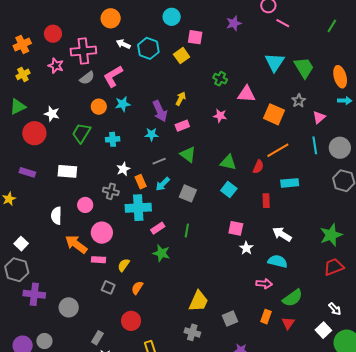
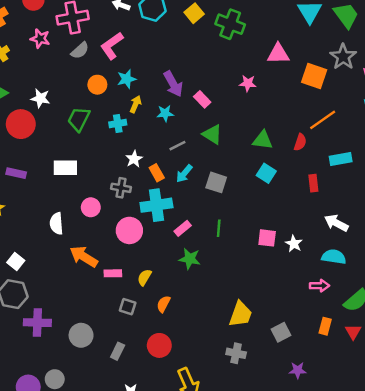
green cross: (220, 79) -> (230, 24), moved, size x1.6
yellow arrow: (181, 99) -> (136, 104), moved
gray star: (299, 101) -> (343, 57), size x1.5
pink rectangle: (182, 126) -> (202, 99), turned 72
pink square: (236, 228) -> (267, 238), moved
pink circle: (102, 233) -> (129, 230), moved
gray rectangle: (97, 338) -> (118, 351), moved

